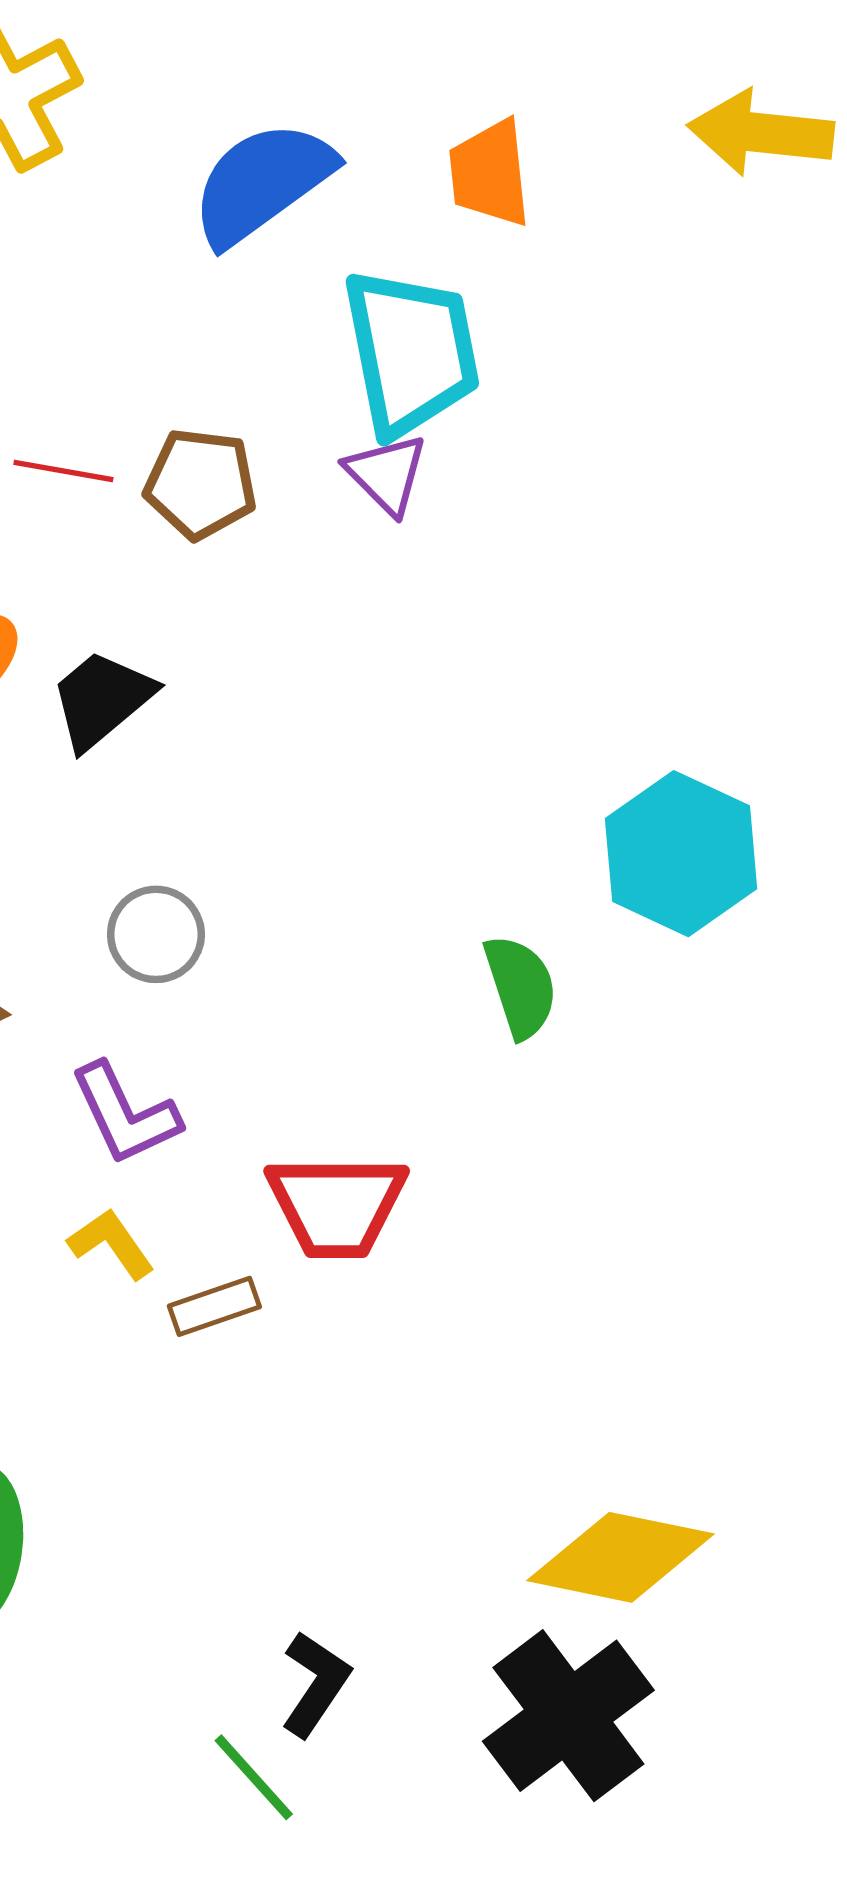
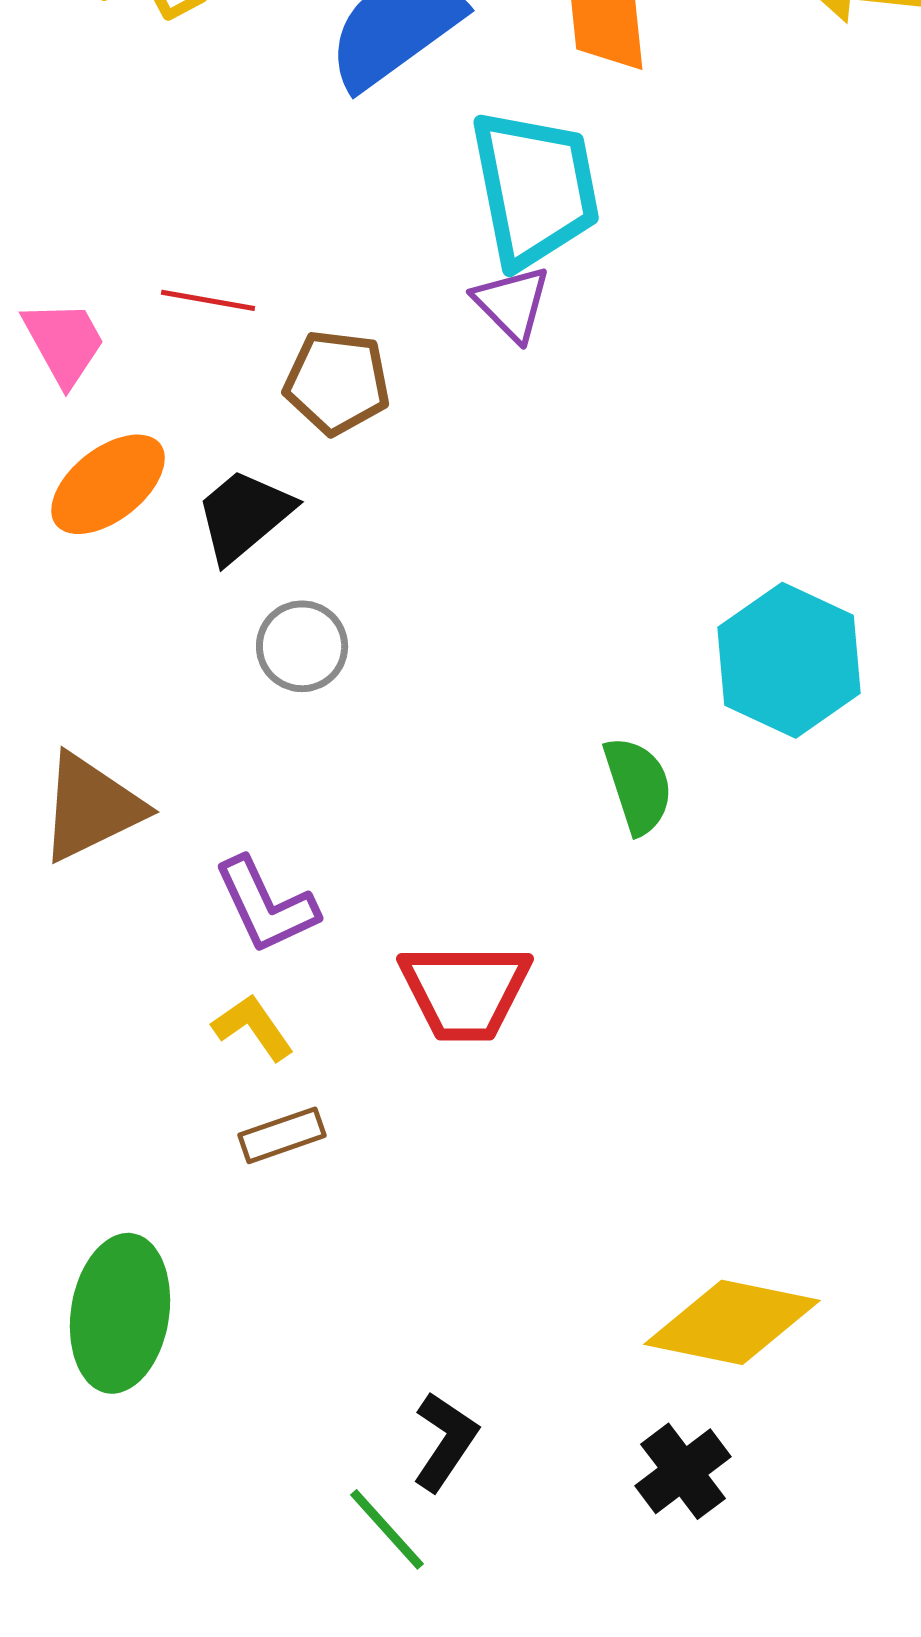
brown pentagon: (201, 484) -> (337, 382), moved
gray circle: (156, 934) -> (302, 646), moved
brown rectangle: (214, 1306) -> (282, 1135), moved
black cross: (568, 1716) -> (683, 1471), size x0.6

